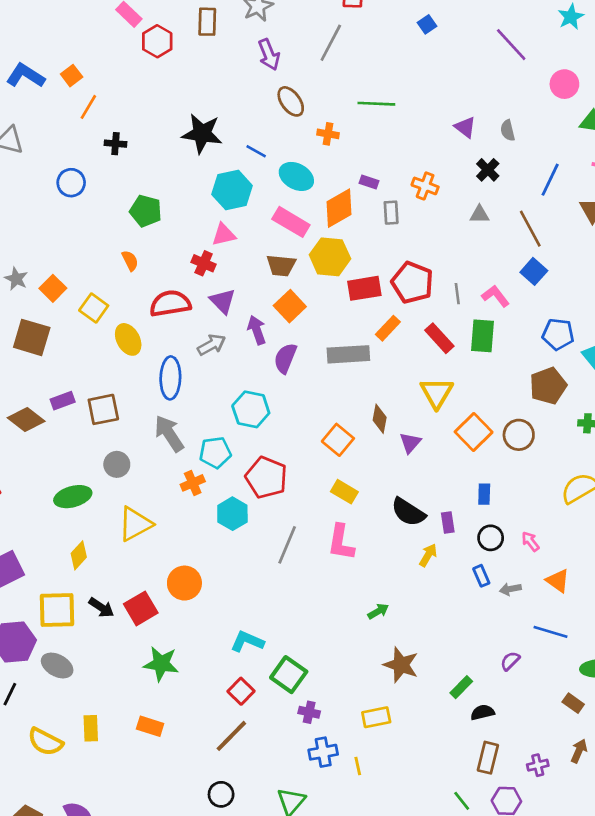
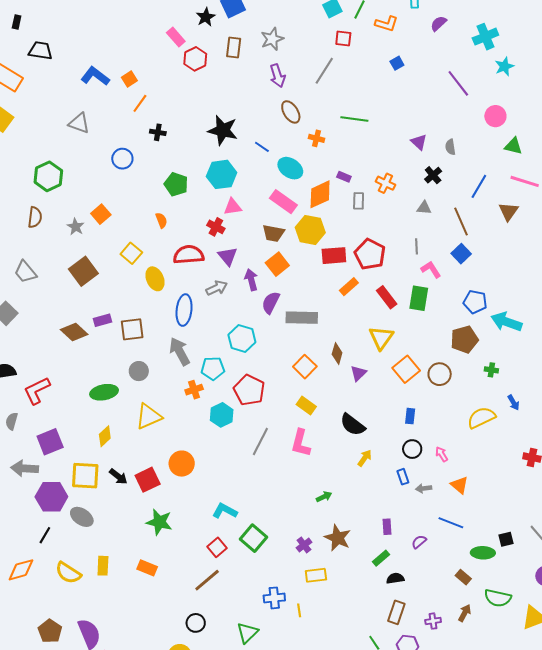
cyan hexagon: (232, 190) -> (222, 174), moved
orange square: (53, 288) -> (101, 214), moved
gray line: (457, 294) -> (416, 246), moved
brown square: (32, 337) -> (83, 271), turned 32
gray rectangle: (348, 354) -> (302, 318), moved
purple rectangle: (448, 522) -> (387, 527), moved
purple cross: (309, 712) -> (304, 545), moved, turned 35

